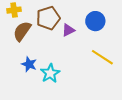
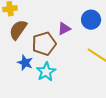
brown pentagon: (48, 18) -> (44, 44), moved

